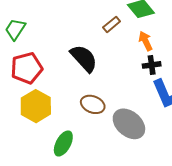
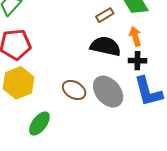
black semicircle: (84, 58) -> (105, 46), moved, turned -44
gray ellipse: (129, 124) -> (108, 92), moved

